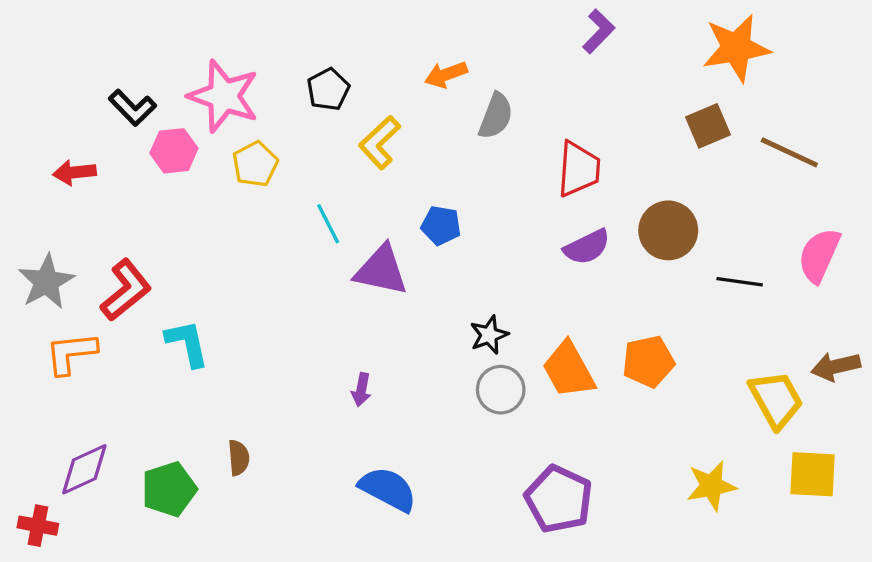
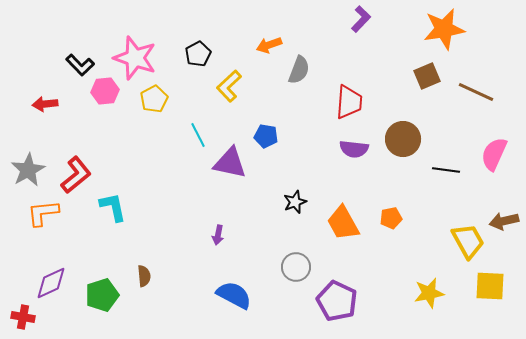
purple semicircle: (587, 247) -> (354, 149), turned 32
orange pentagon: (648, 361) -> (391, 218), size x0.7
gray circle: (501, 390) -> (296, 267), moved

